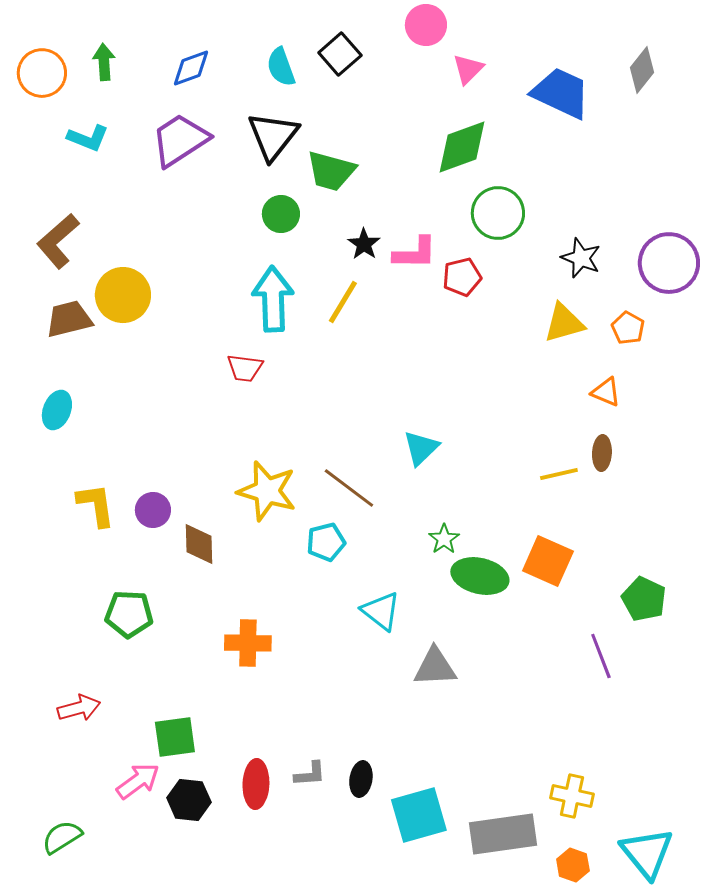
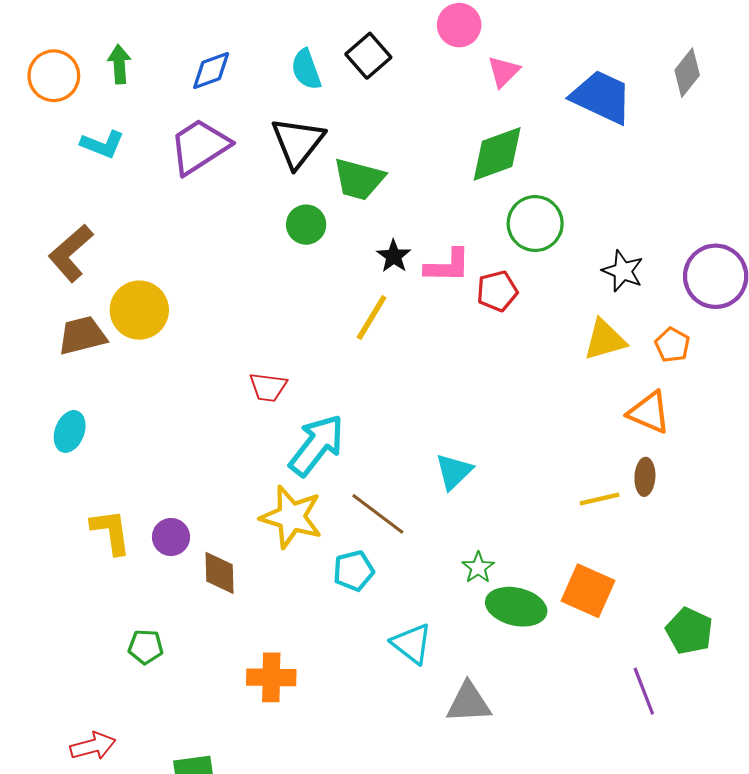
cyan arrow: (273, 299) -> (317, 445), moved, turned 40
orange triangle: (606, 392) -> (649, 412), size x1.4
green pentagon: (129, 614) -> (146, 647), size x0.7

